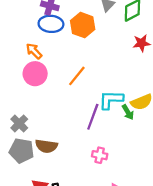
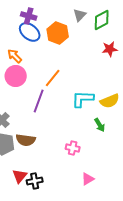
blue ellipse: (51, 24) -> (30, 32), turned 35
green arrow: (128, 112) -> (100, 125), moved
purple line: (93, 117) -> (39, 101), moved

